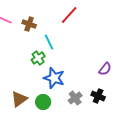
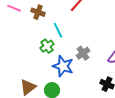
gray cross: (75, 98) -> (83, 53), moved

